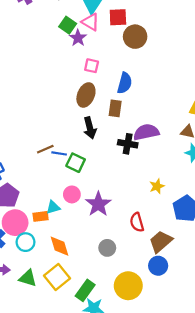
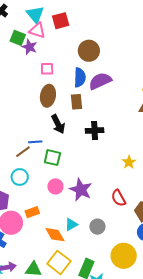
brown circle: (135, 37) -> (89, 51), moved
purple semicircle: (146, 132) -> (100, 81), moved
blue line: (59, 153) -> (35, 142), moved
cyan triangle: (53, 207) -> (71, 224), moved
cyan circle: (25, 242) -> (20, 177), moved

